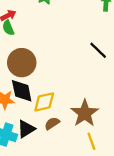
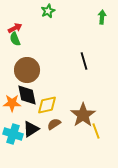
black line: (98, 50) -> (84, 61), moved, turned 30
yellow line: (91, 141) -> (96, 131), moved

